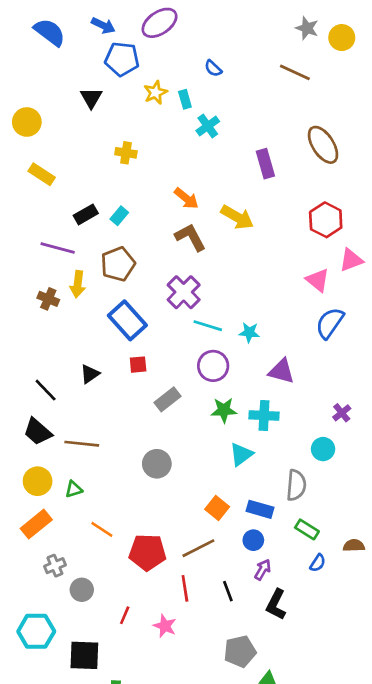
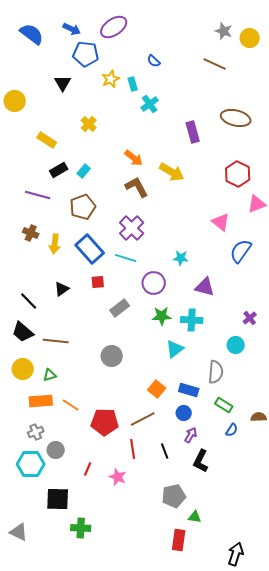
brown ellipse: (323, 145) -> (236, 118), turned -44
yellow cross: (126, 153) -> (89, 124), turned 35
yellow rectangle: (42, 174) -> (47, 140), moved
pink triangle: (318, 280) -> (221, 222), moved
yellow arrow: (78, 284) -> (55, 244), moved
cyan line: (208, 326) -> (126, 258), moved
orange rectangle: (36, 524) -> (41, 401), moved, turned 35
cyan hexagon: (36, 631) -> (31, 464), moved

